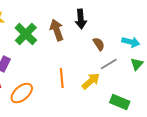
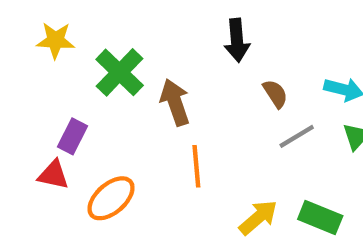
brown arrow: (57, 30) -> (175, 102), moved
yellow arrow: (91, 81) -> (258, 217), moved

